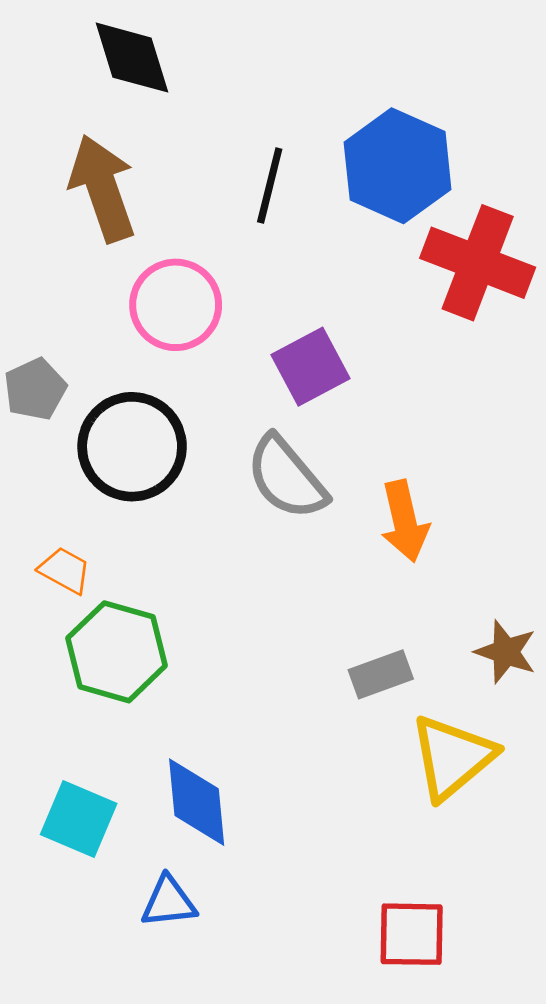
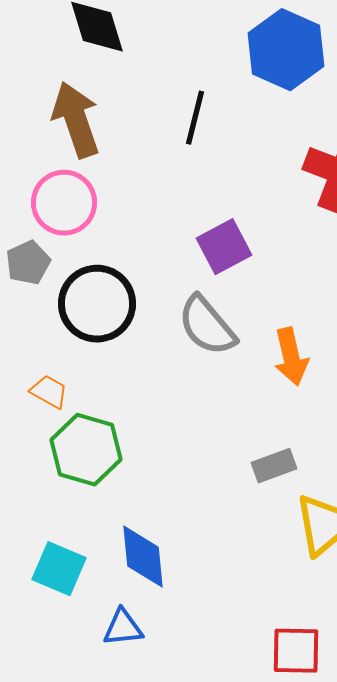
blue hexagon: (398, 166) -> (286, 50), moved
pink circle: (176, 305) -> (64, 203), moved

